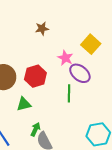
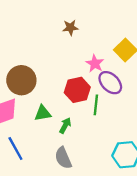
red hexagon: (35, 76) -> (77, 90), moved
green arrow: (35, 129) -> (65, 125), moved

